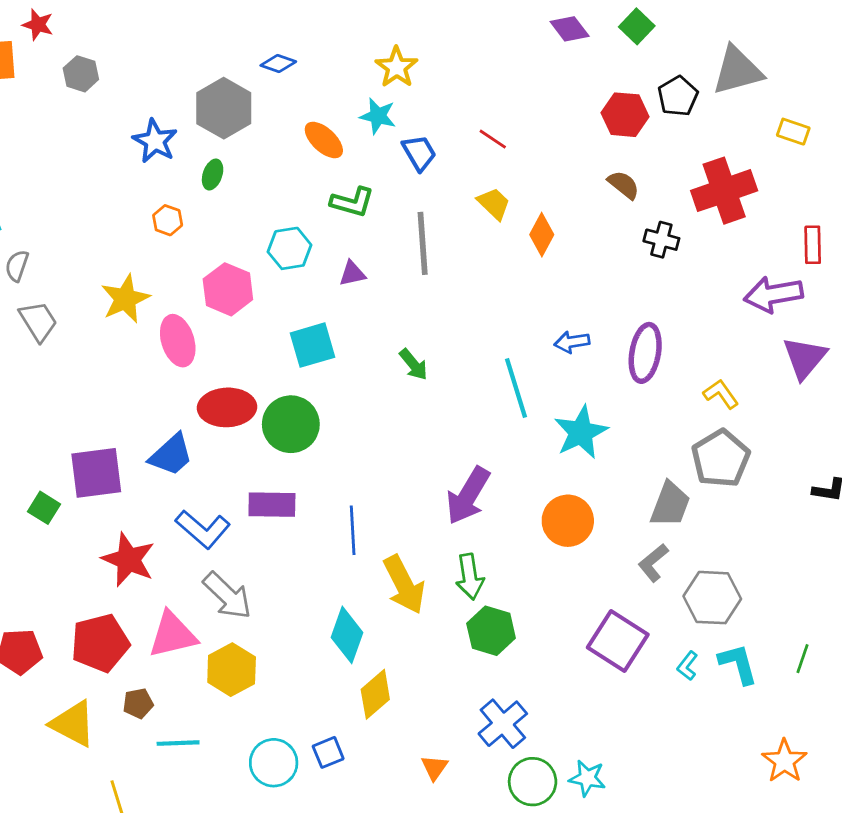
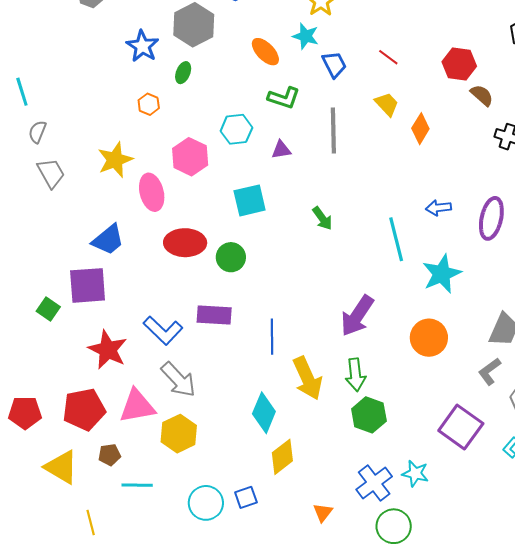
red hexagon: (625, 115) -> (459, 64), moved
green circle: (291, 424) -> (231, 257), size x0.7
blue trapezoid: (171, 455) -> (108, 240), moved
cyan star: (587, 778) -> (415, 473), moved

